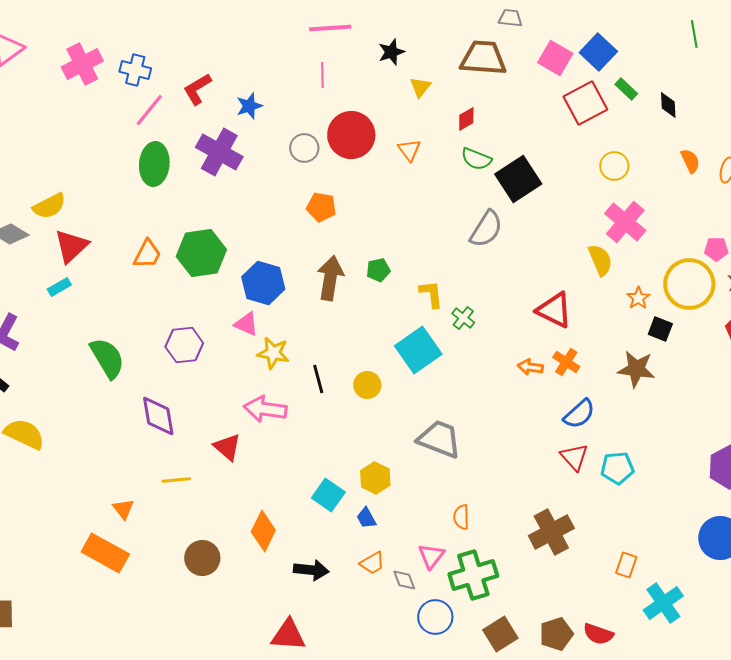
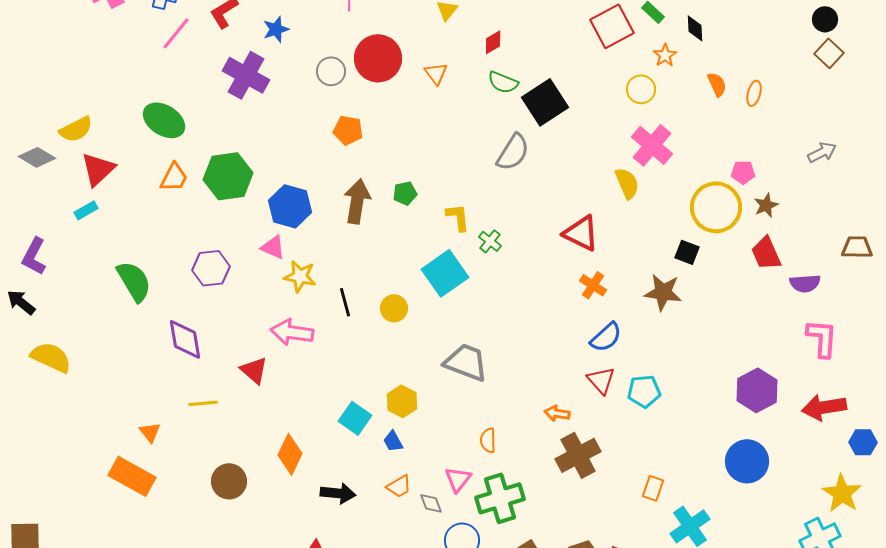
green ellipse: (154, 164) -> (164, 120), moved, turned -63
orange star: (638, 298) -> (665, 55), moved
orange arrow: (530, 367) -> (557, 413), moved

